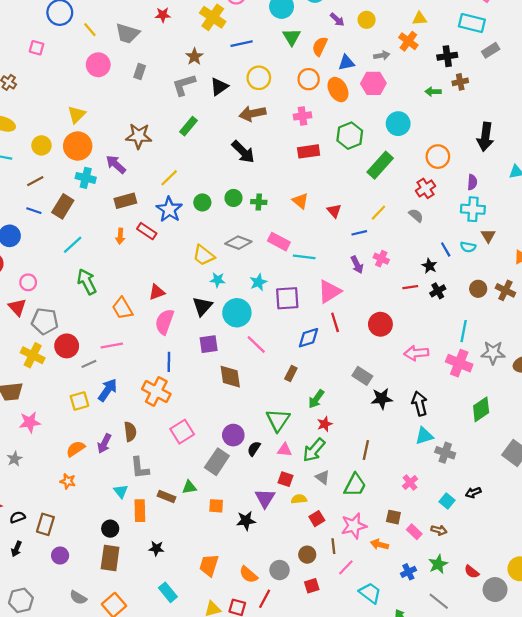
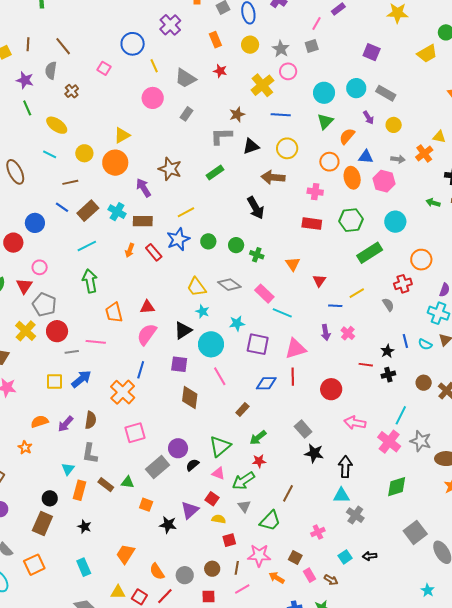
cyan cross: (86, 178) -> (117, 212), moved

